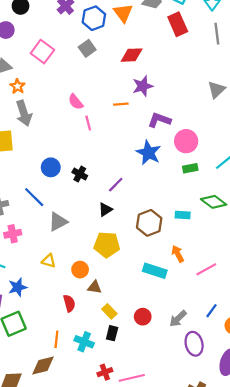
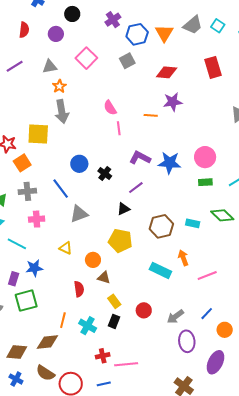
red rectangle: (178, 24) -> (213, 67), moved
purple L-shape: (159, 120) -> (140, 158), moved
blue star: (149, 153) -> (170, 163), turned -30

